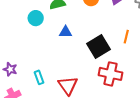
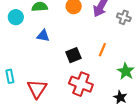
black square: (99, 47) -> (73, 55), size x0.7

